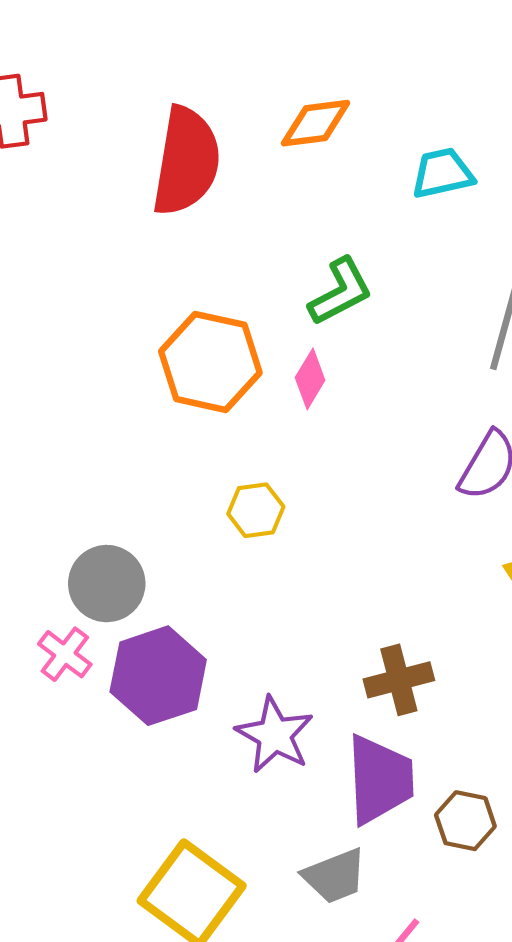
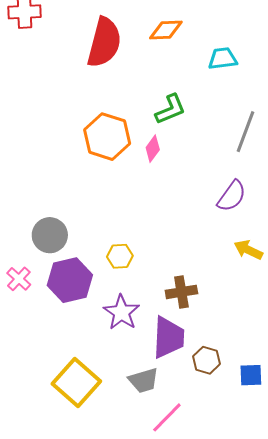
yellow hexagon: (256, 510) -> (120, 256), moved
pink cross: (65, 654) -> (19, 279), moved

